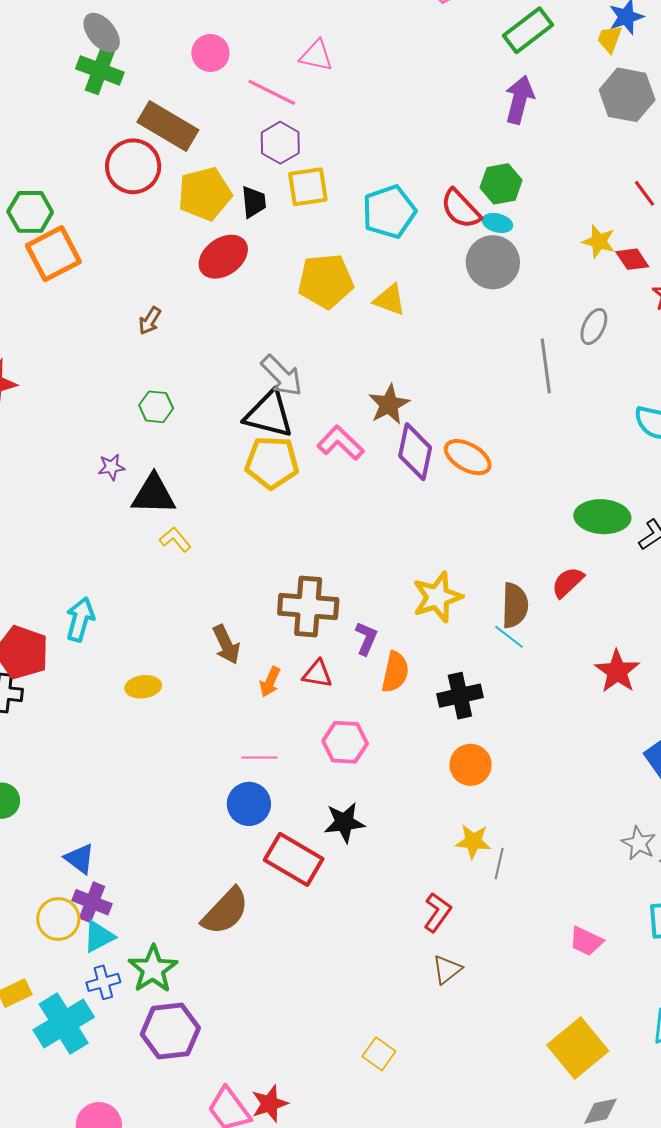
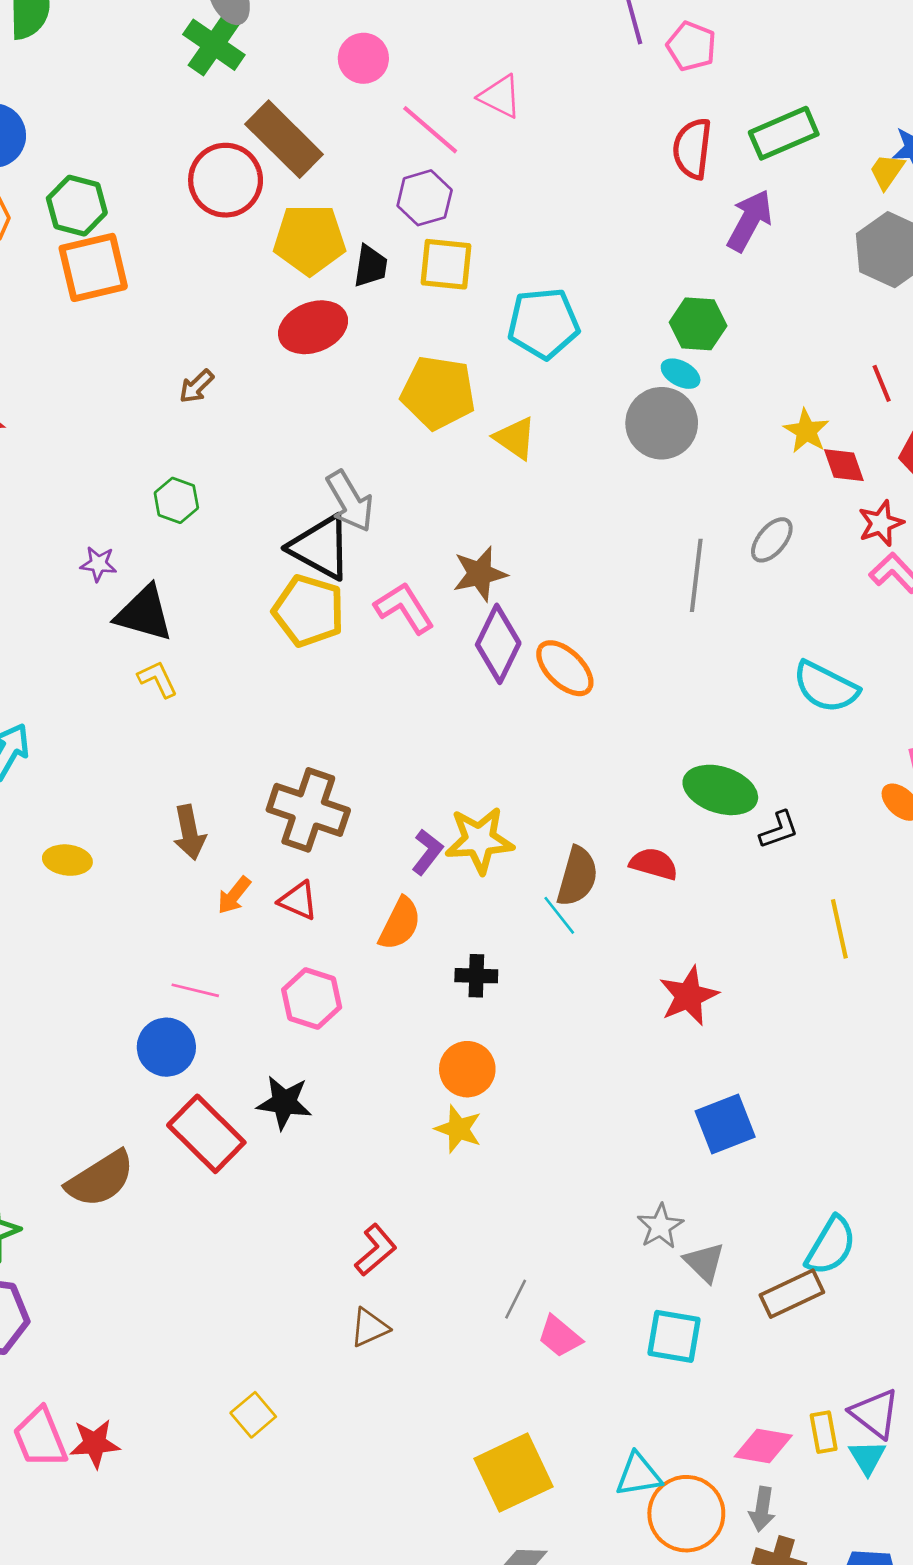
red semicircle: (461, 209) -> (692, 149), moved, turned 36
red semicircle: (568, 582) -> (654, 864), turned 45
purple L-shape: (366, 638) -> (427, 852), moved
black cross: (460, 696) -> (476, 976), size x0.7
yellow star: (473, 841) -> (458, 1129), moved
gray line: (499, 863) -> (516, 1299), moved

